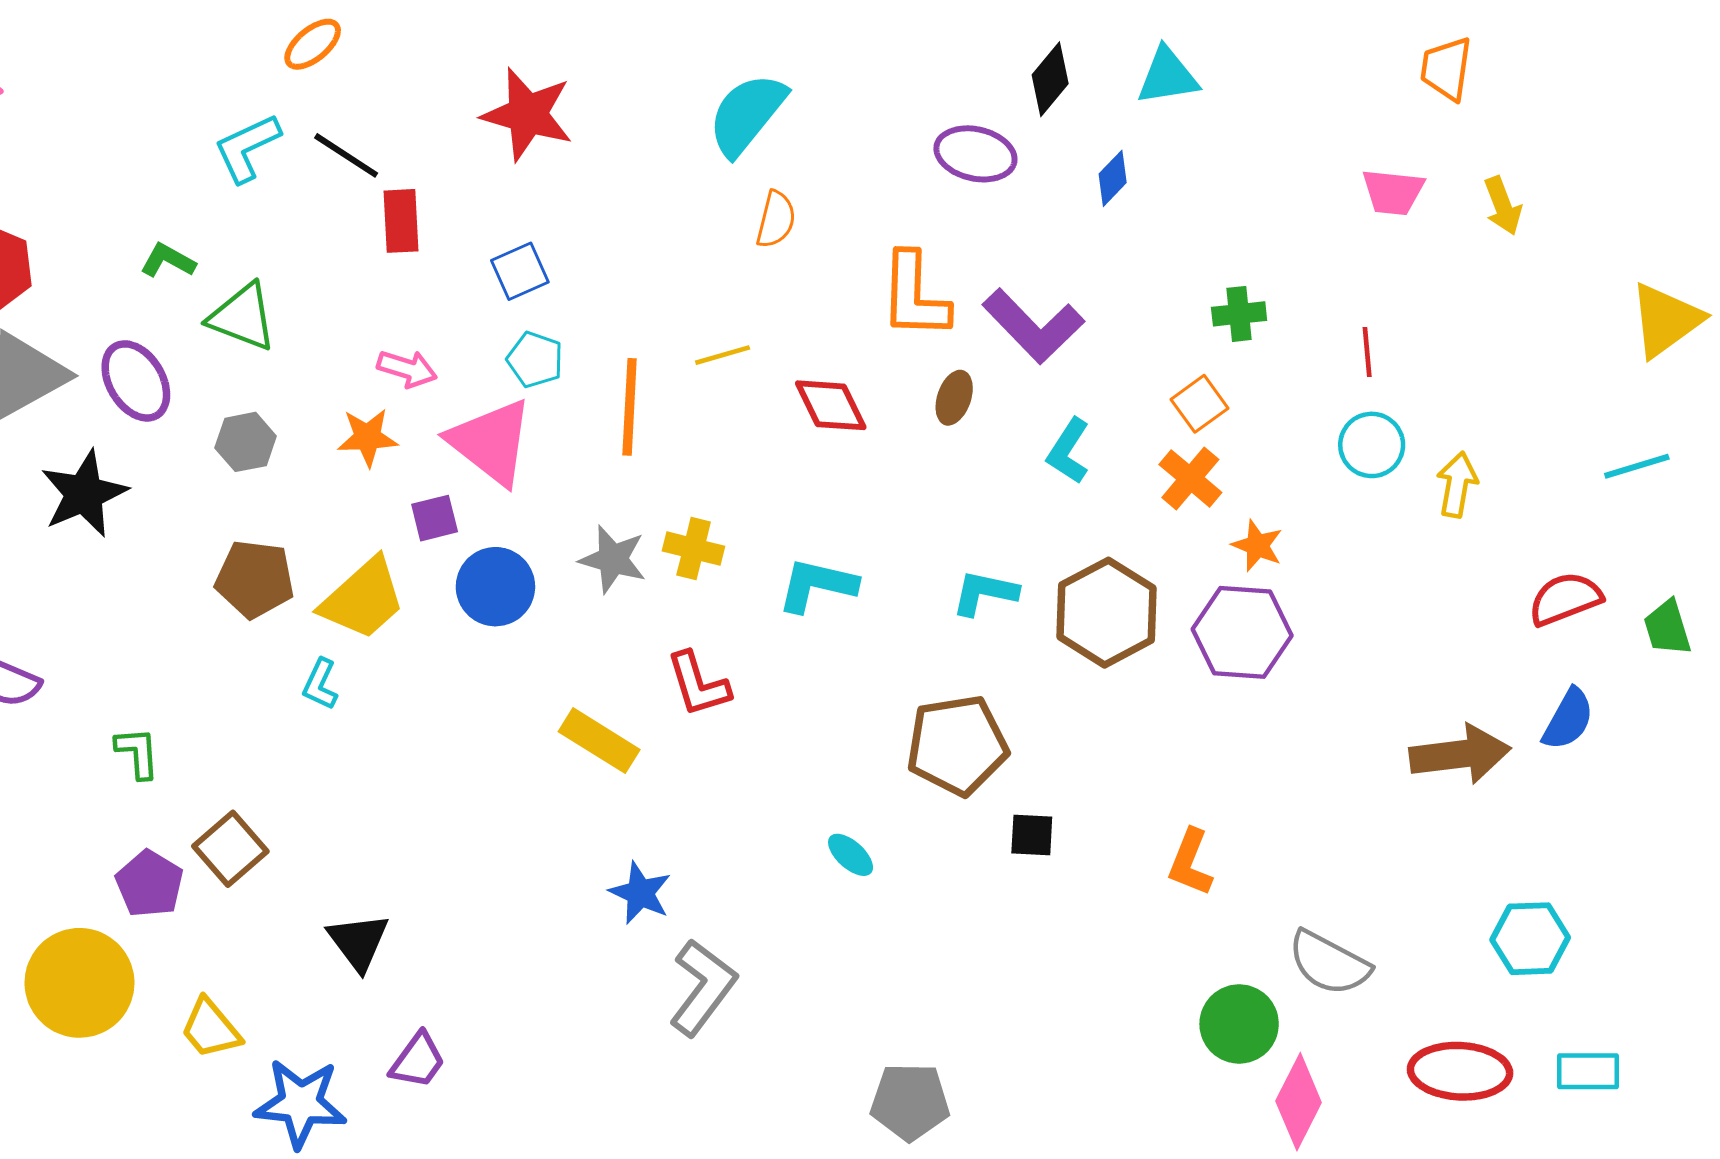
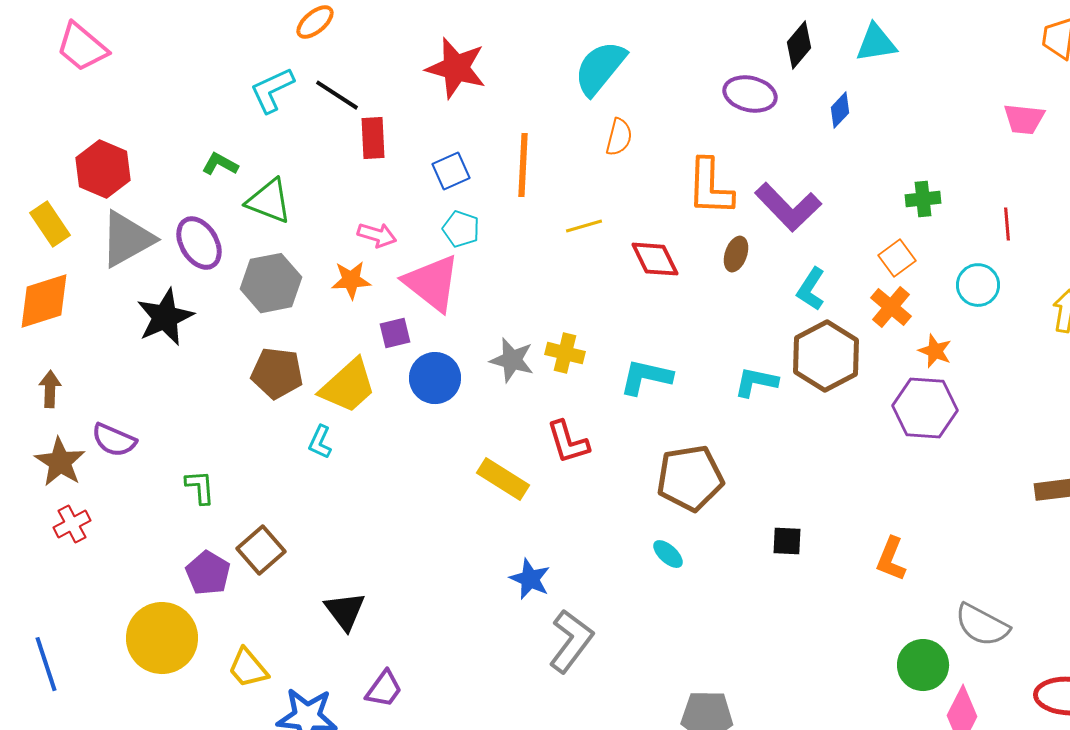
orange line: (630, 407) -> (523, 165), moved
gray hexagon: (246, 442) -> (271, 283), size x1.5
cyan circle: (1372, 445) -> (978, 285), moved
brown hexagon: (1107, 613) -> (826, 356), moved
brown pentagon: (957, 745) -> (690, 478), moved

